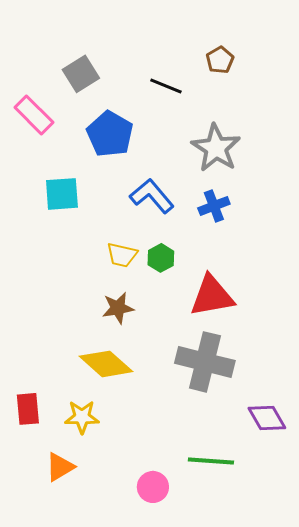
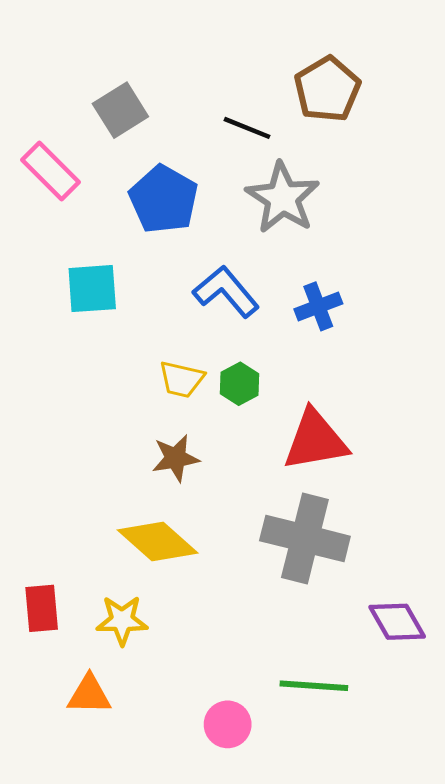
brown pentagon: (220, 60) -> (327, 89), size x1.6
gray star: (216, 148) -> (283, 198), moved
orange triangle: (60, 467) -> (89, 695), turned 32

